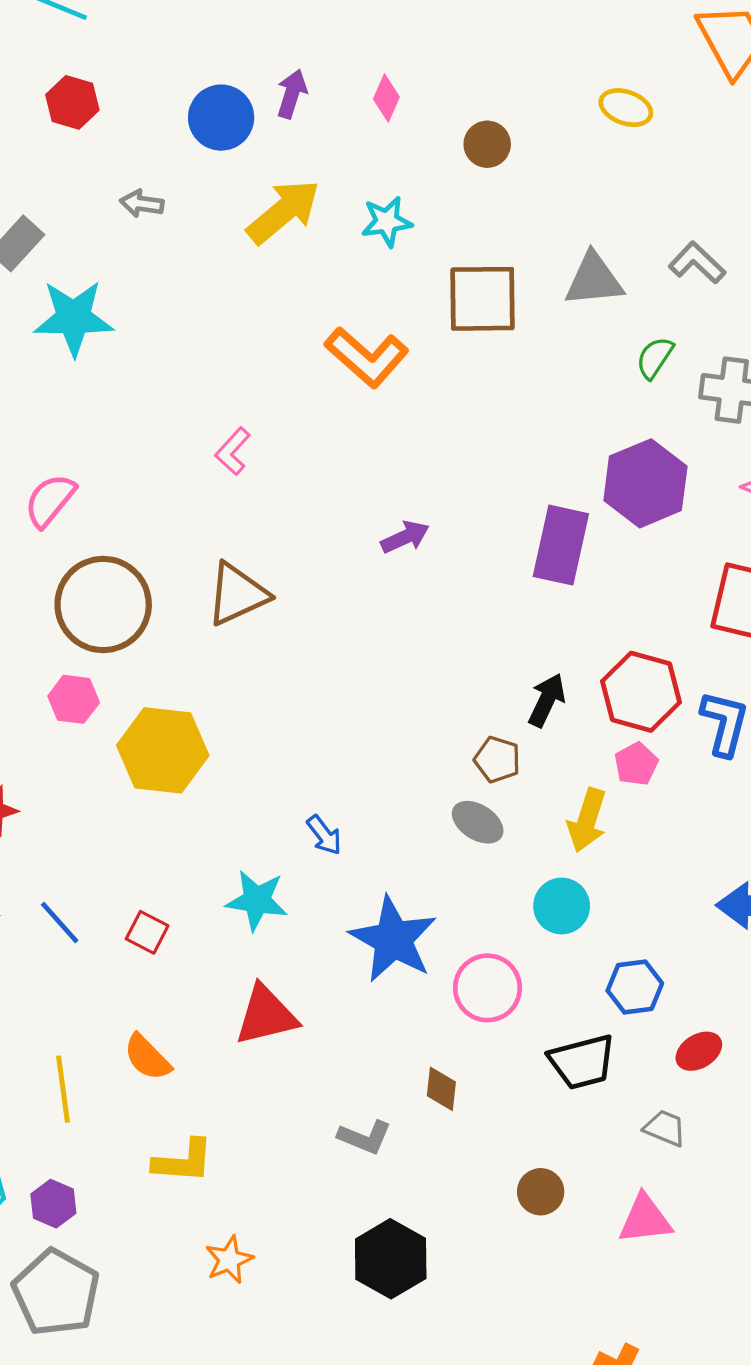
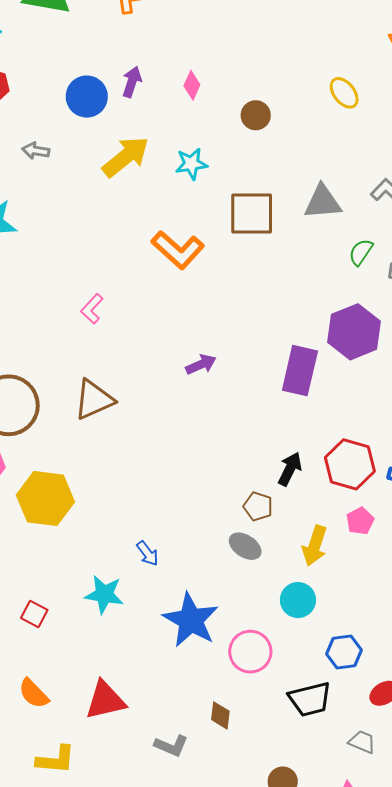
yellow ellipse: (626, 108) -> (344, 93), turned 32
pink pentagon: (636, 764) -> (360, 521), moved
red triangle: (266, 1015) -> (105, 700), moved

